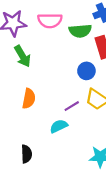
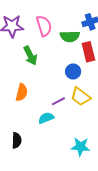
pink semicircle: (50, 21) -> (44, 26), turned -110
green arrow: (23, 56) -> (30, 56), moved

